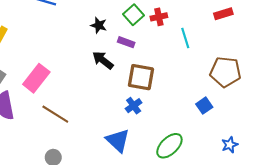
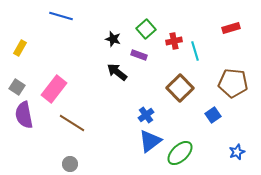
red cross: (159, 17) -> (174, 41), moved
brown square: (141, 77) -> (180, 88), moved, turned 36
blue triangle: (118, 140) -> (150, 141), moved, turned 40

